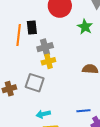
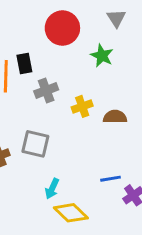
yellow cross: (48, 61) -> (82, 106), moved
cyan arrow: (43, 114) -> (52, 189), turned -48

